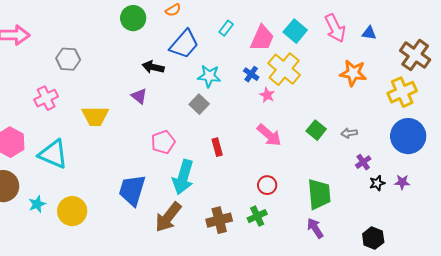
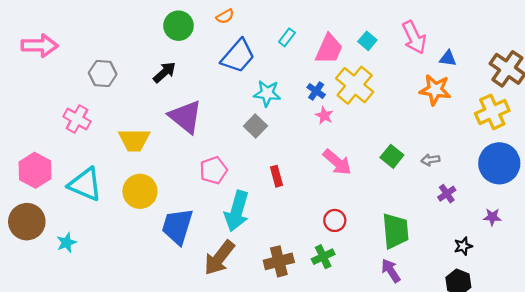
cyan square: (295, 31) -> (367, 41), size x0.7
blue triangle: (369, 33) -> (448, 58), moved
black arrow: (153, 67) -> (164, 72), moved, turned 125
pink star: (267, 95) -> (324, 115), moved
purple triangle: (139, 96) -> (185, 117), size x1.8
pink cross: (46, 98) -> (77, 119), turned -35
black star: (377, 183) -> (463, 246), moved
yellow circle: (72, 211) -> (140, 191), moved

